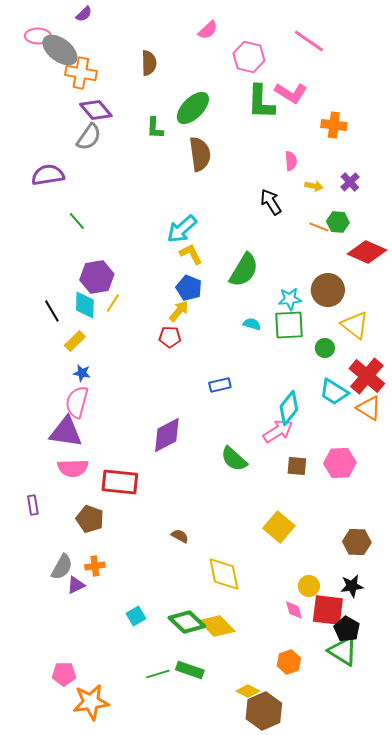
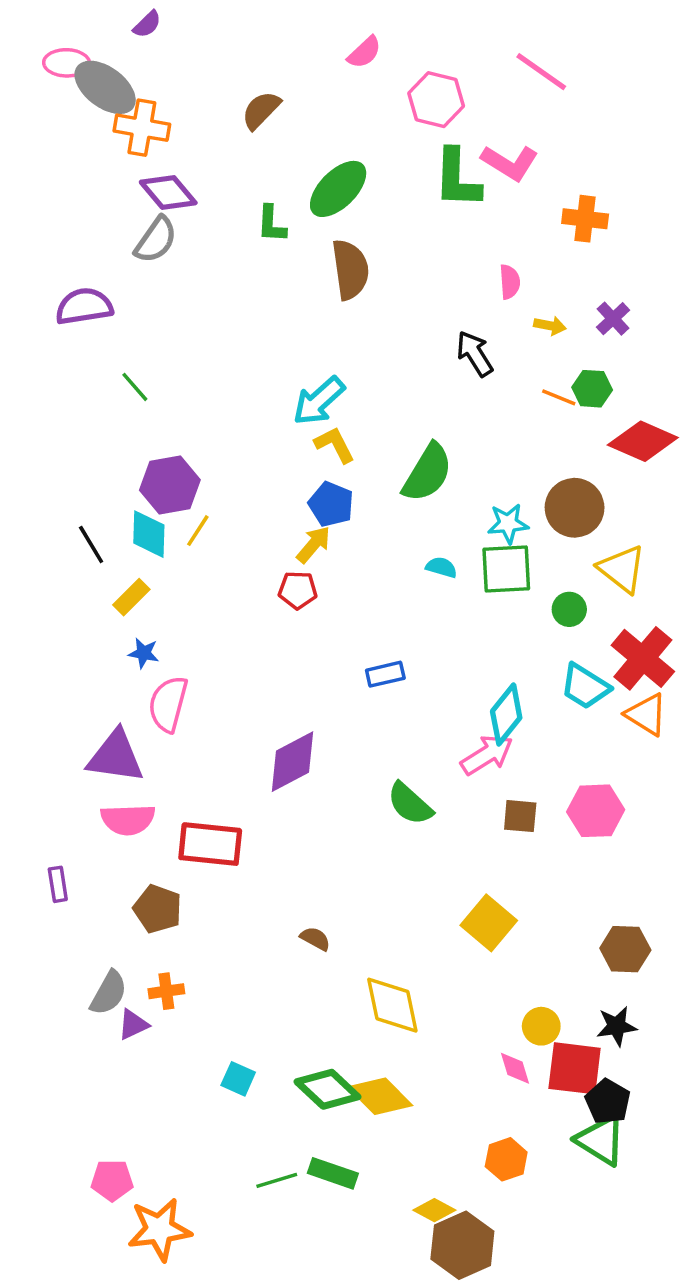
brown semicircle: (149, 63) -> (261, 110), turned -135
pink semicircle: (77, 402) -> (168, 704), moved
cyan square: (136, 616) -> (238, 1079), turned -36

